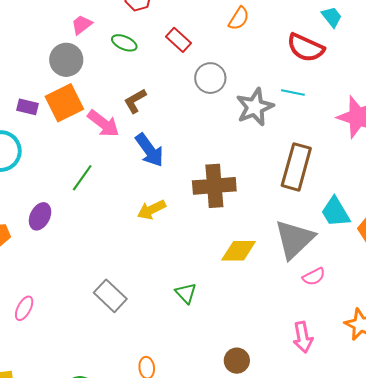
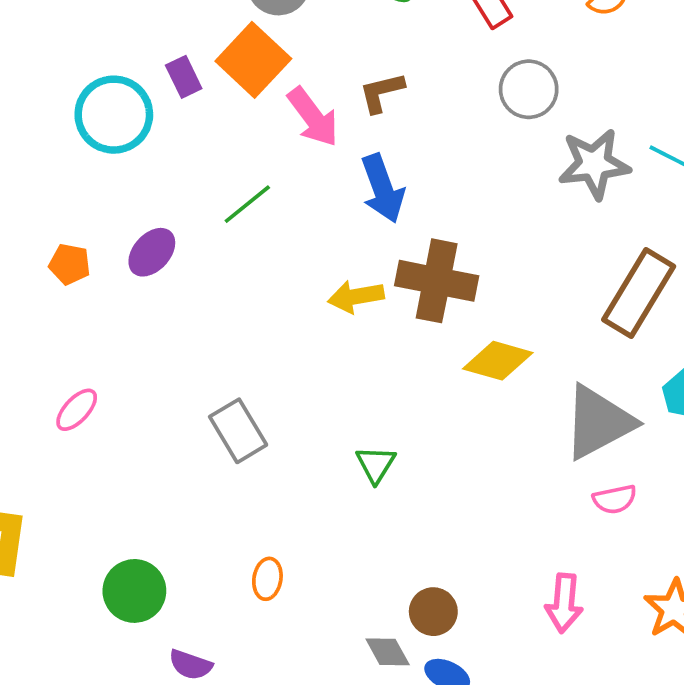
orange square: (64, 103) -> (253, 60), turned -36
purple rectangle: (28, 107) -> (184, 77), moved, turned 35
brown cross: (214, 186) -> (437, 281), moved
yellow diamond: (239, 251) -> (498, 361), moved

